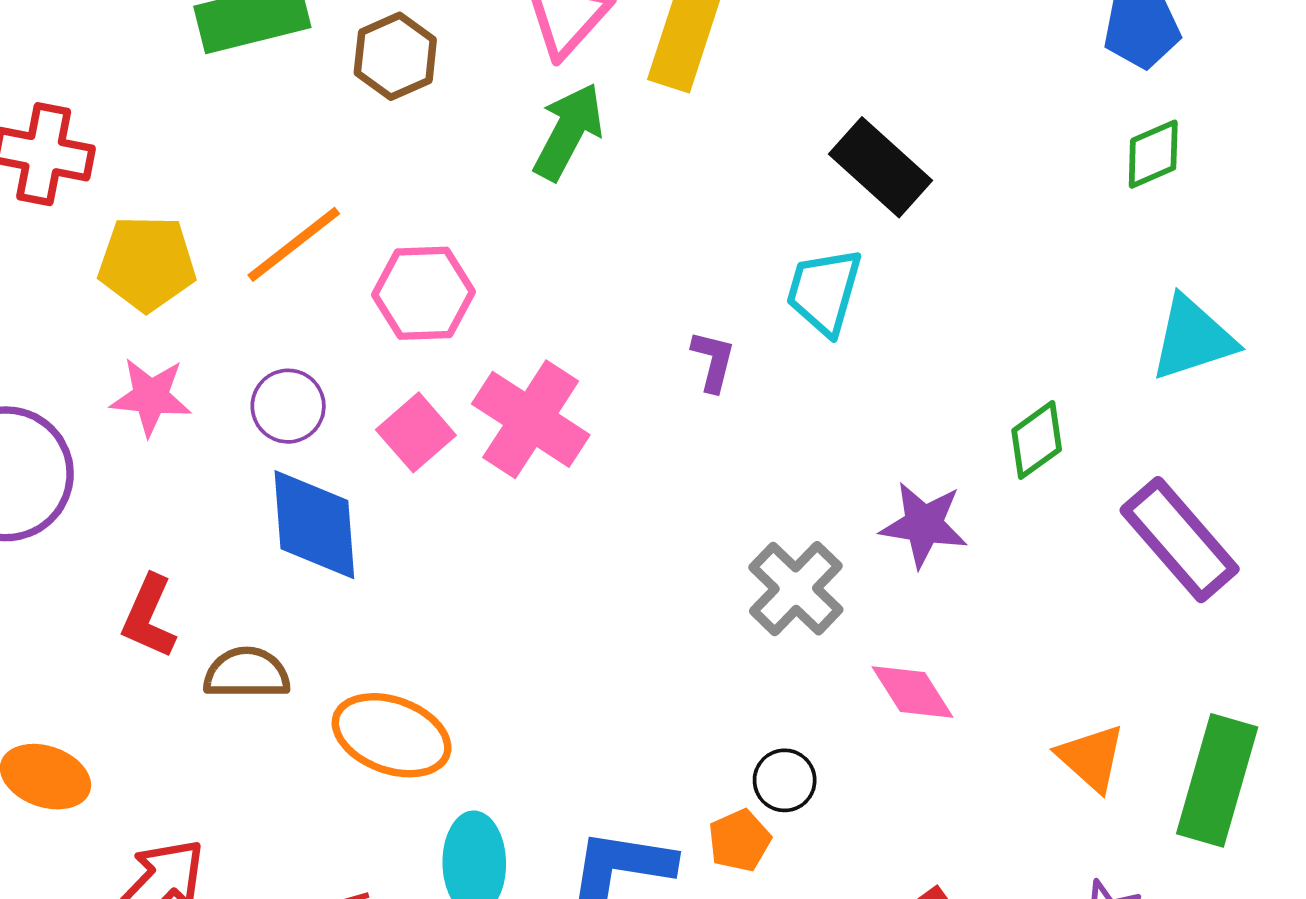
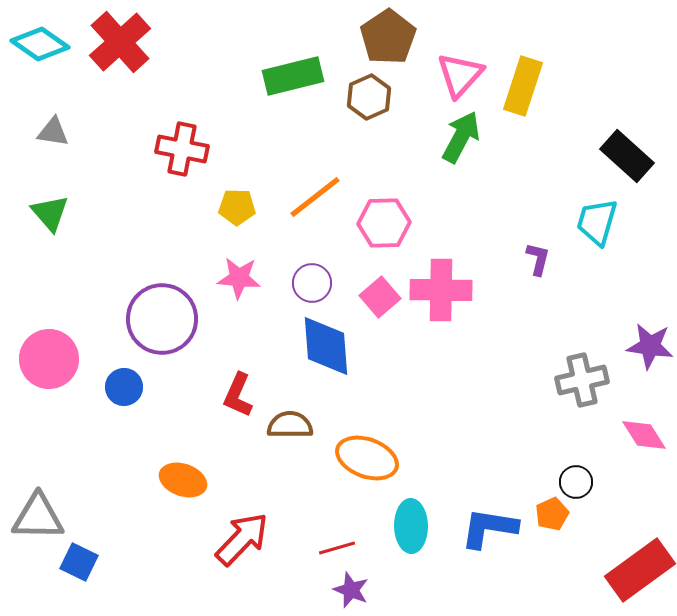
yellow pentagon: (147, 263) -> (237, 207), size x0.7
pink cross: (531, 419) -> (441, 290), turned -32
gray cross: (796, 589) -> (582, 380), turned 33

